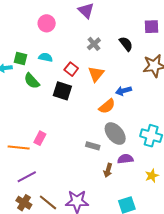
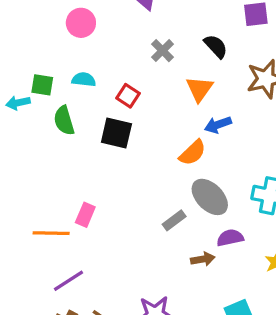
orange triangle: (96, 74) -> (199, 89), moved
green semicircle: (32, 81) -> (64, 121), turned 30
gray rectangle: (93, 146) -> (174, 220), turned -48
brown arrow: (108, 170) -> (203, 259), turned -112

